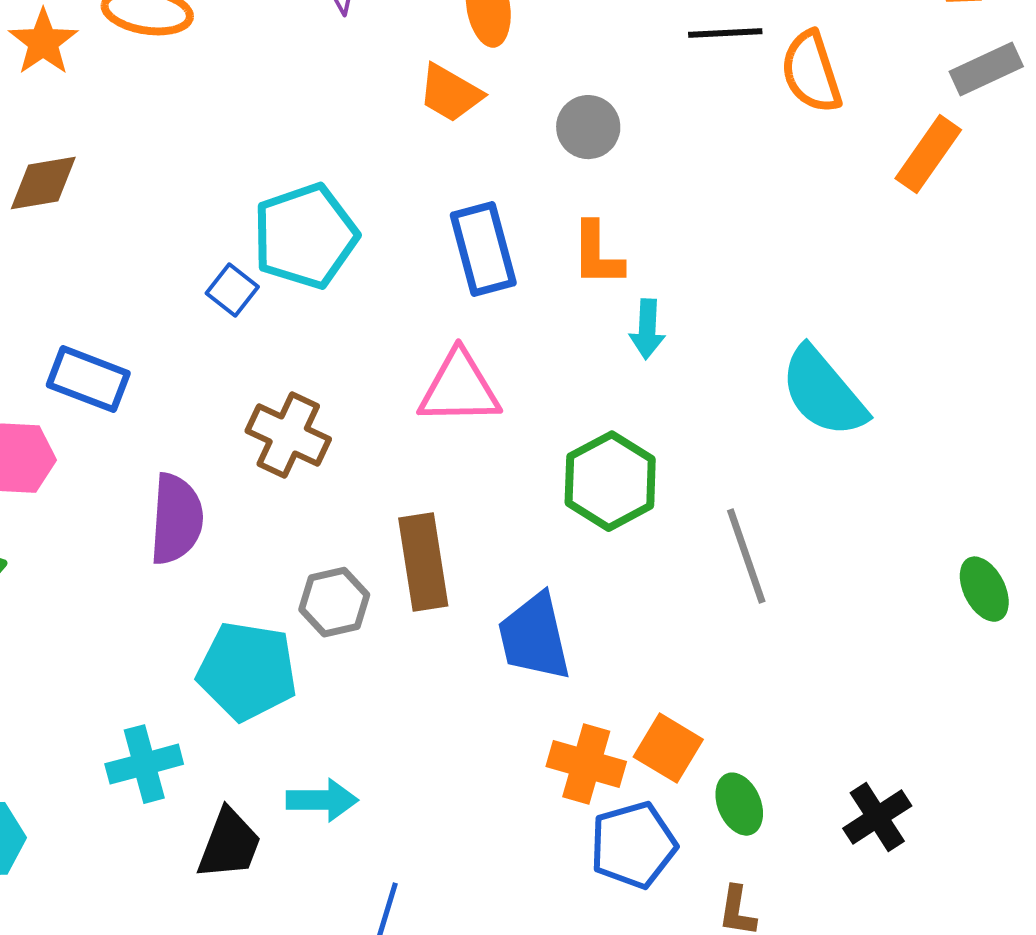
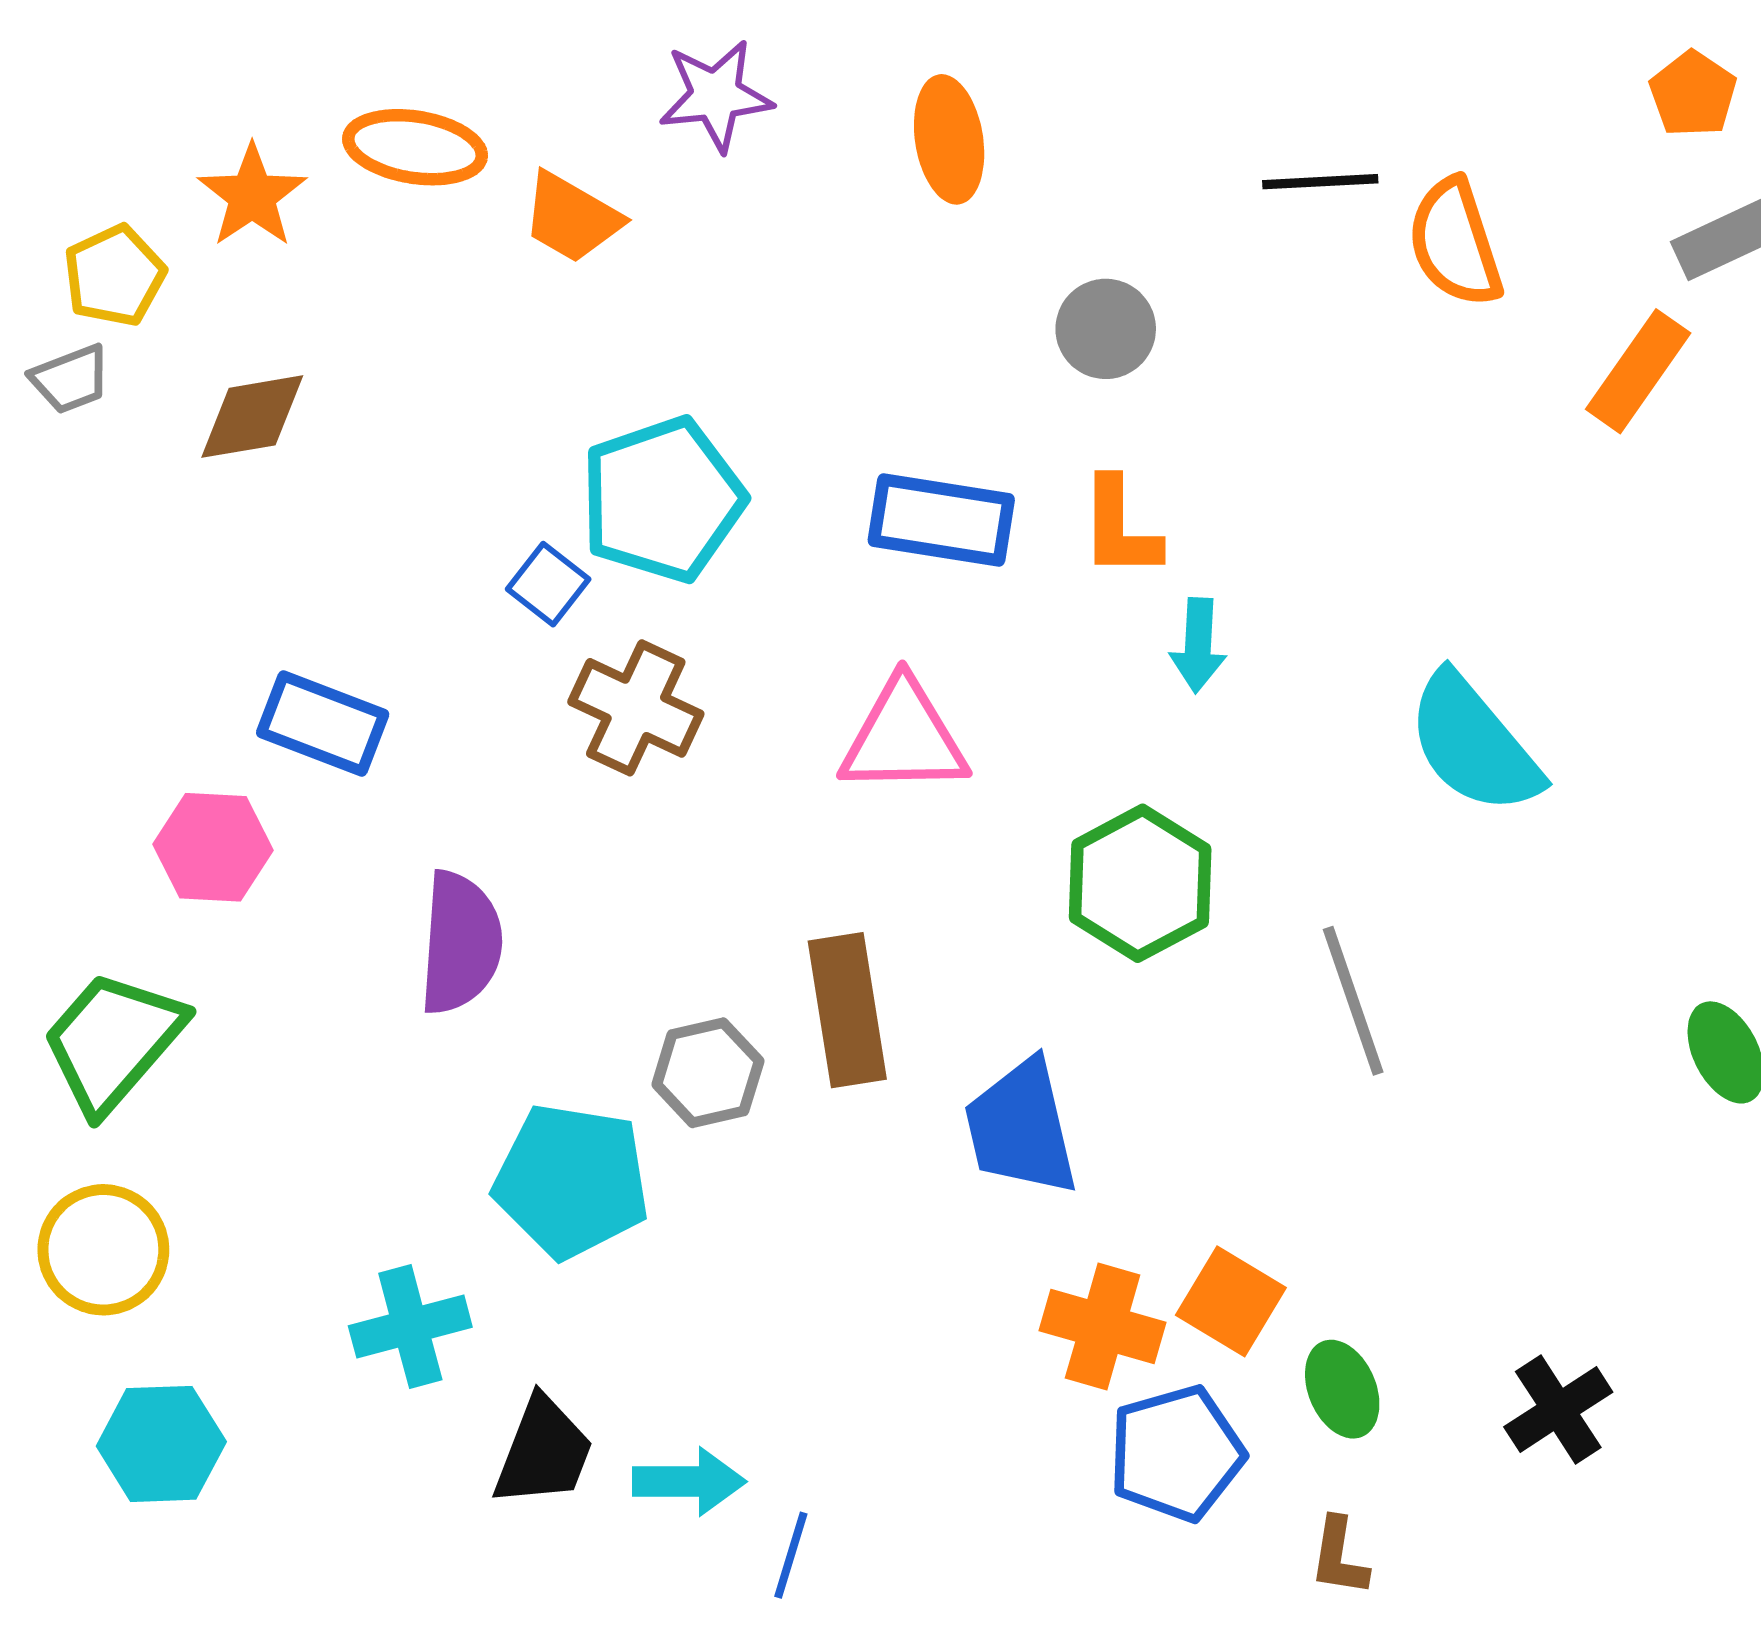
orange trapezoid: (450, 93) -> (572, 218), moved
blue rectangle: (483, 249) -> (941, 520), turned -66
brown cross: (288, 435) -> (636, 708), moved
cyan arrow: (322, 800) -> (689, 1482), moved

